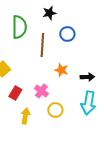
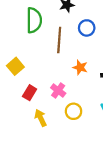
yellow arrow: (25, 116) -> (41, 118), turned -35

